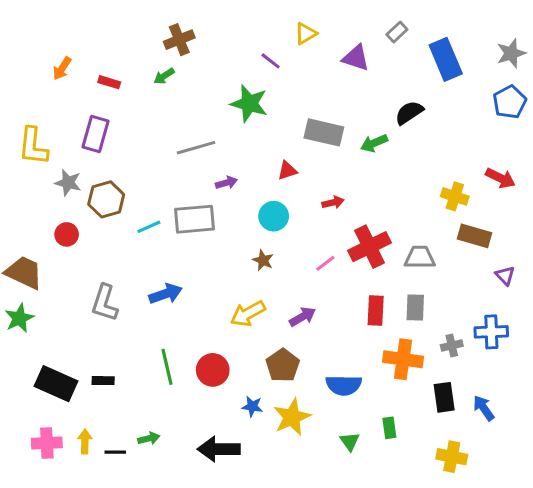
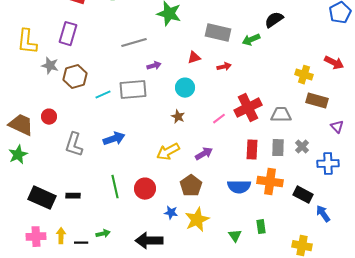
red arrow: (333, 202) -> (224, 67), moved
red circle: (67, 234) -> (49, 117), moved
gray cross: (452, 346) -> (302, 147), moved, turned -32
blue semicircle: (344, 385) -> (239, 187), moved
black rectangle: (444, 397) -> (303, 195), moved, turned -54

